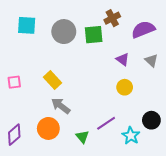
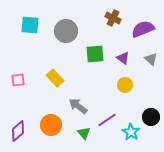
brown cross: (112, 18) -> (113, 18), turned -35
green square: (94, 35) -> (95, 54), moved
gray arrow: (61, 106) -> (78, 106), moved

